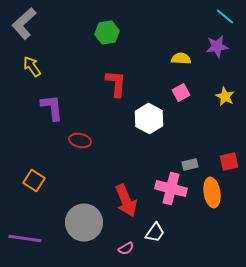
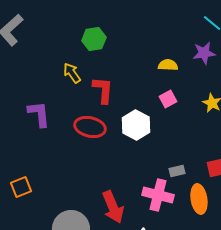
yellow arrow: (32, 66) -> (72, 73), moved
red ellipse: (80, 140) -> (90, 127), moved, size x1.4
orange square: (34, 180) -> (21, 187), turned 35

